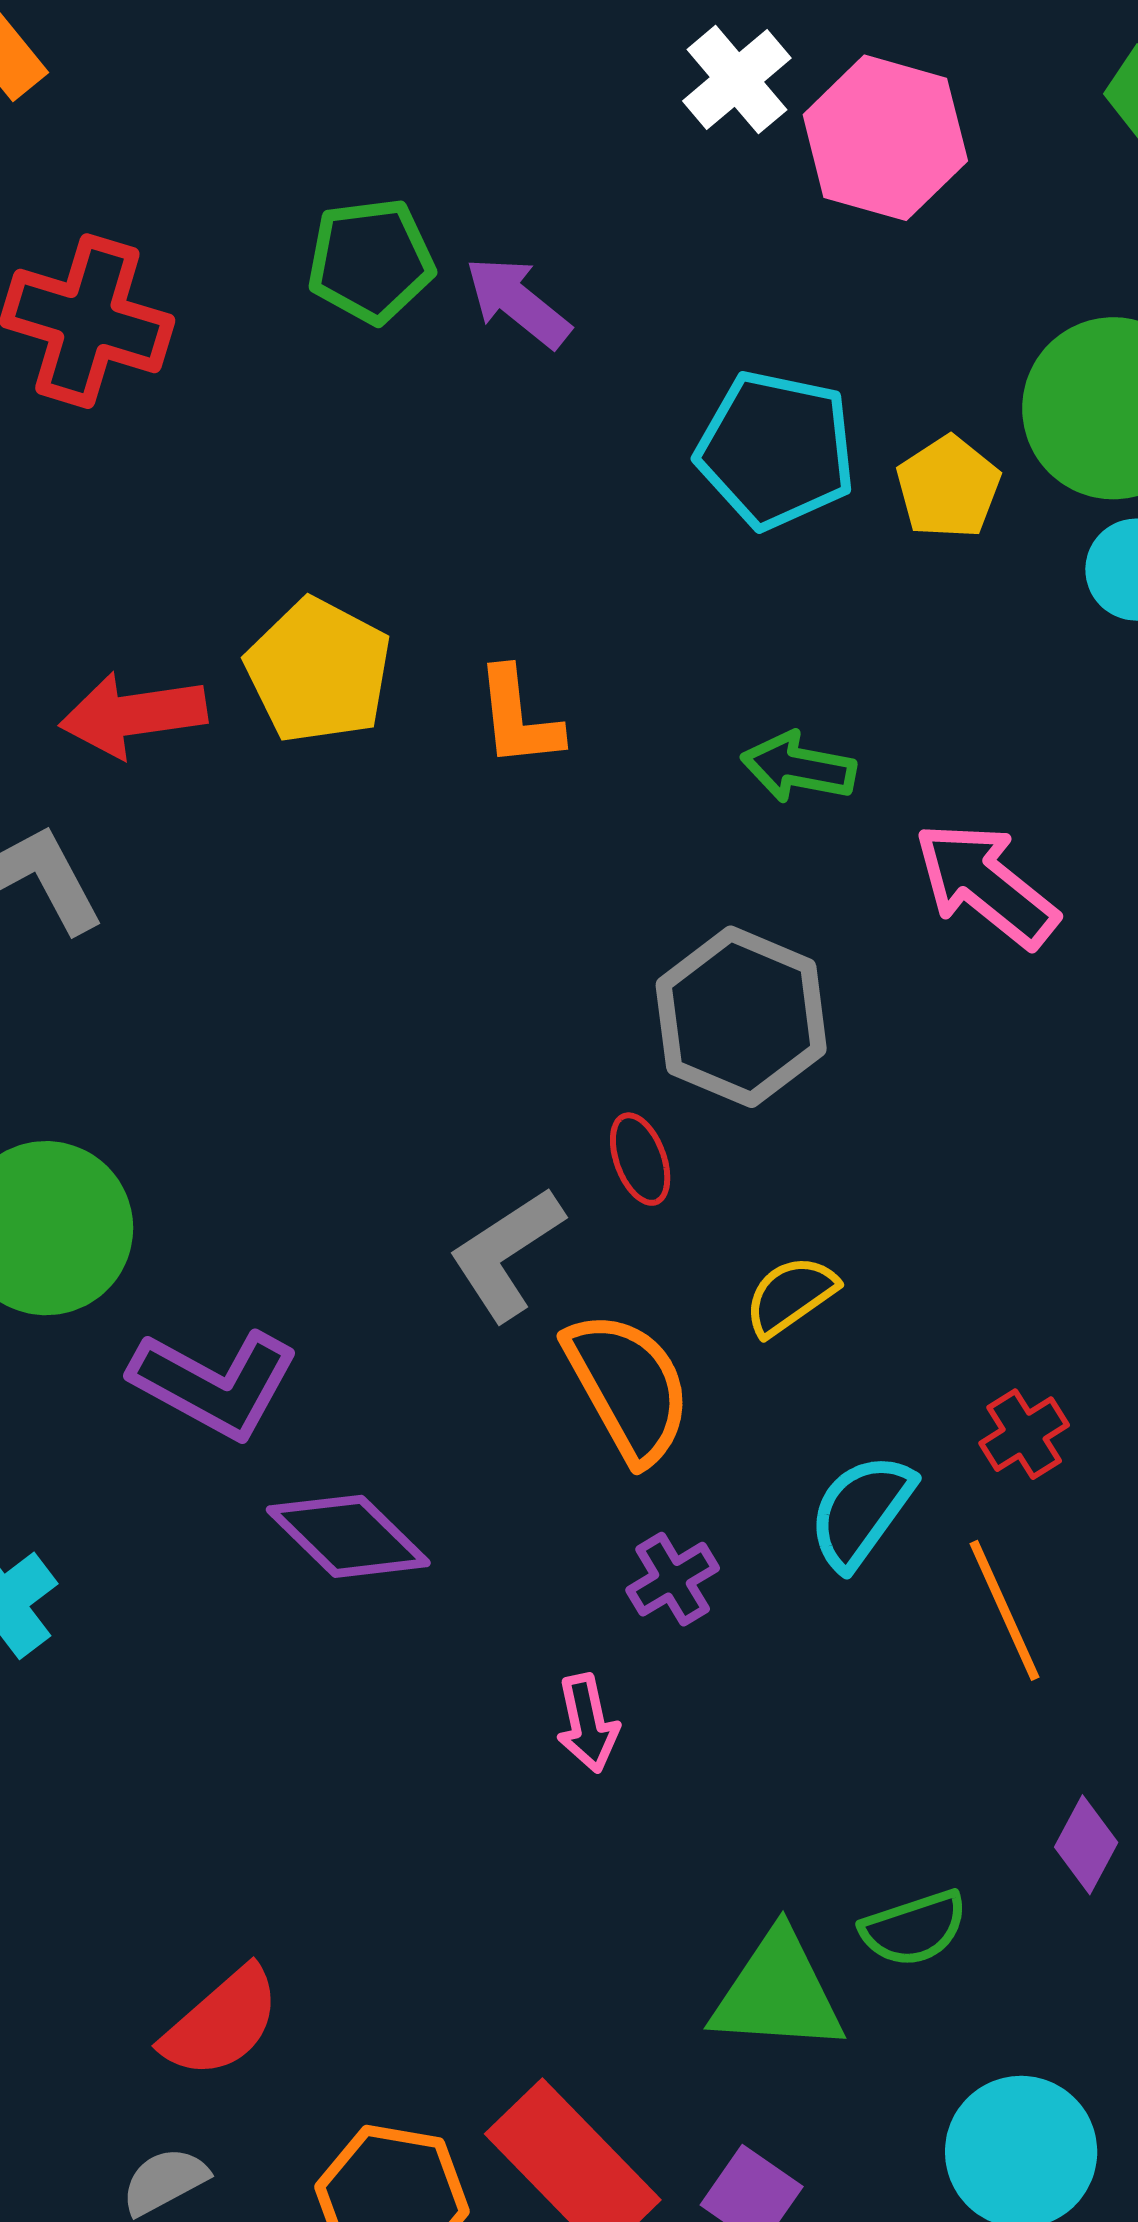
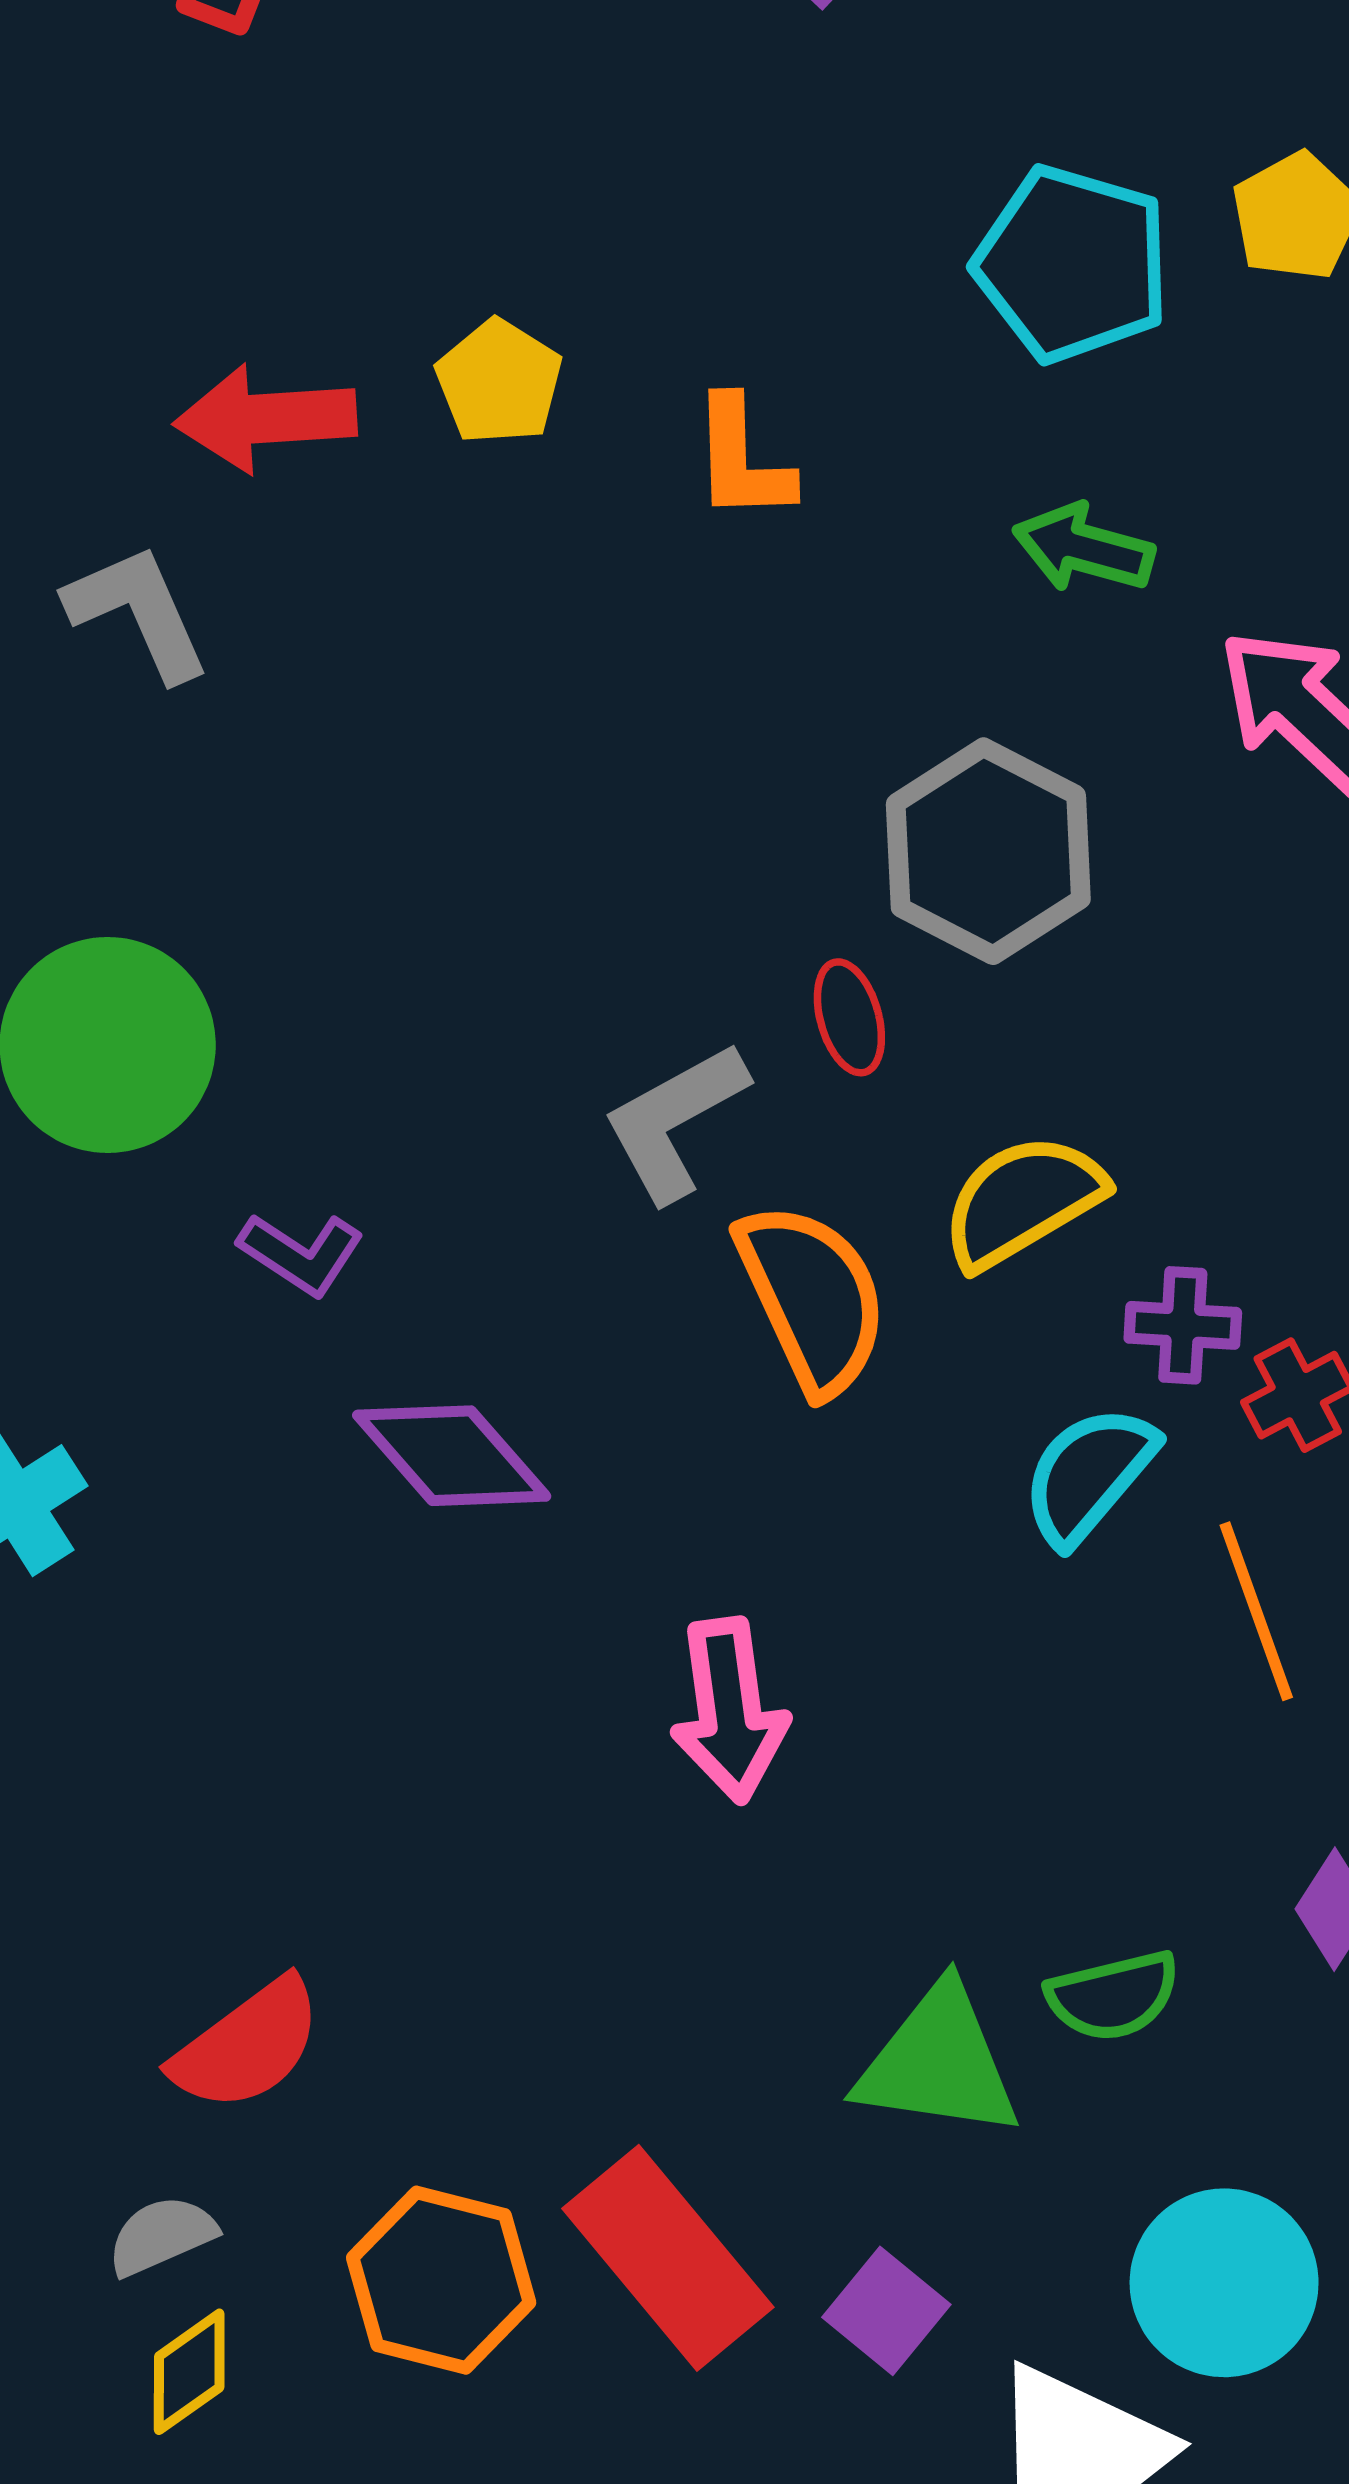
cyan pentagon: (776, 450) -> (1072, 264), moved
yellow pentagon: (319, 671) -> (499, 382), size x0.7
yellow semicircle: (791, 1296) -> (1022, 1201), size x1.4
purple L-shape: (215, 1384) -> (301, 1254), size x0.6
purple cross: (673, 1579) -> (1183, 1325), moved, turned 30
pink arrow: (587, 1723) -> (729, 1710), size x1.5

